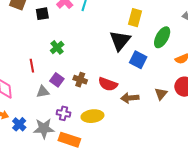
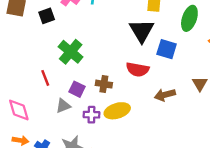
green cross: (57, 47) -> (71, 52), size x1.5
red semicircle: (108, 84) -> (138, 69), moved
purple cross: (64, 113) -> (91, 115), moved
yellow ellipse: (92, 116) -> (117, 111), moved

